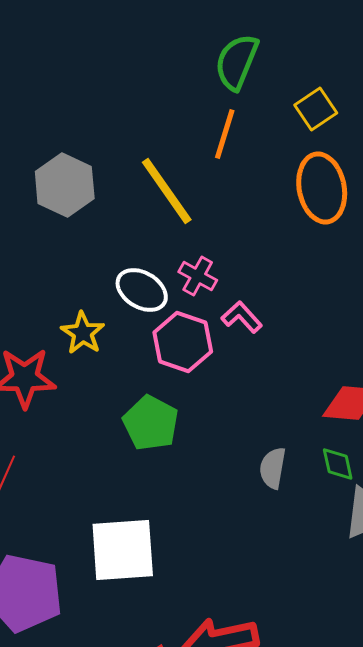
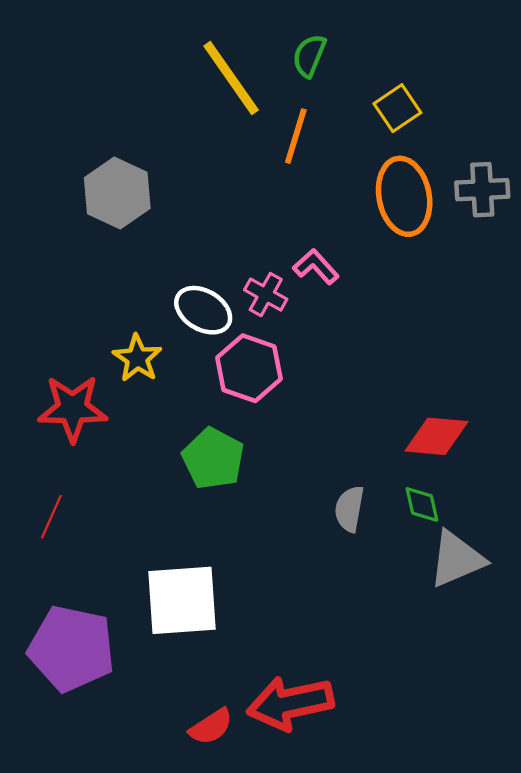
green semicircle: (237, 62) -> (309, 56), size x0.7
yellow line: (167, 191) -> (231, 78), moved
pink L-shape: (242, 317) -> (316, 267), moved

